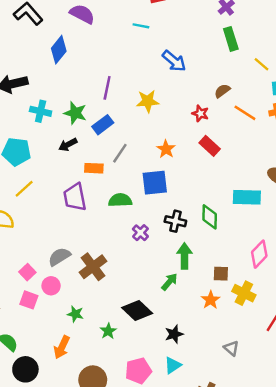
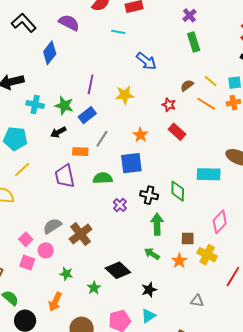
yellow line: (262, 64) -> (211, 81), moved
green arrow: (169, 282) -> (152, 254), moved, turned -98
gray triangle: (231, 348) -> (197, 301), turned -32

